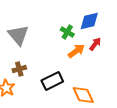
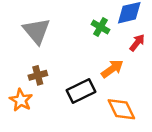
orange arrow: (76, 51) -> (112, 69), moved

